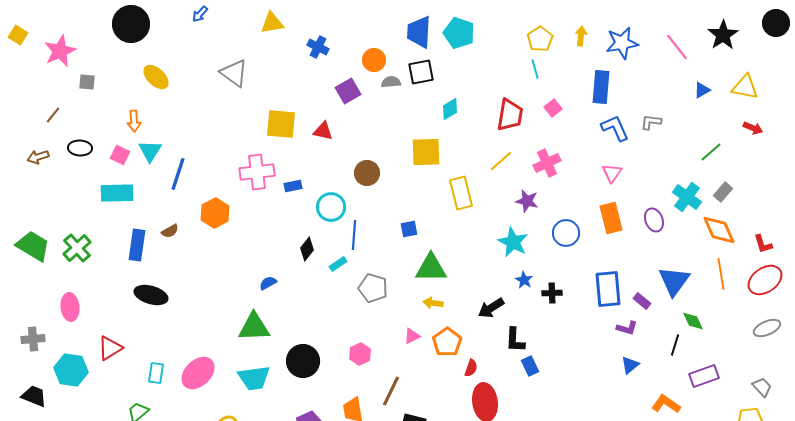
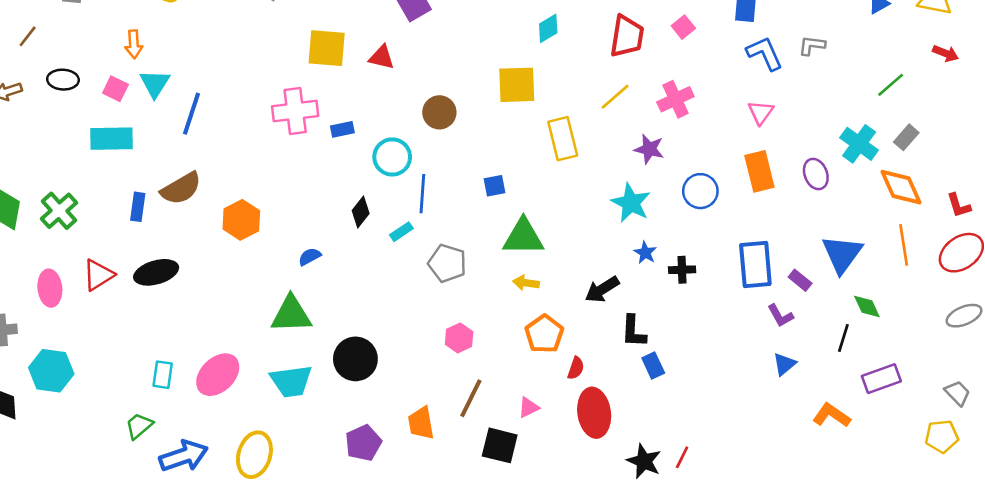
orange hexagon: (215, 213) -> (241, 220), moved
brown semicircle: (170, 231) -> (181, 188), size x1.8
blue rectangle: (137, 245) -> (138, 207), size x0.7
black ellipse: (151, 295) -> (156, 272), turned -32
purple L-shape: (627, 328) -> (780, 316), turned 45
pink triangle: (412, 336) -> (529, 407), moved
red triangle: (110, 348) -> (98, 275), moved
pink hexagon: (360, 354) -> (459, 338), moved

